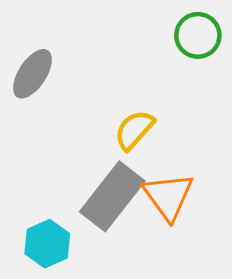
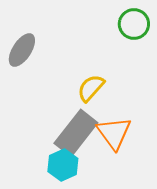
cyan hexagon: (47, 244) -> (63, 165), moved

